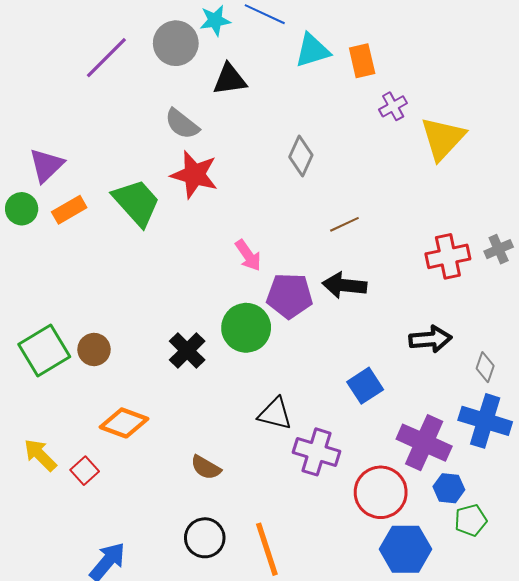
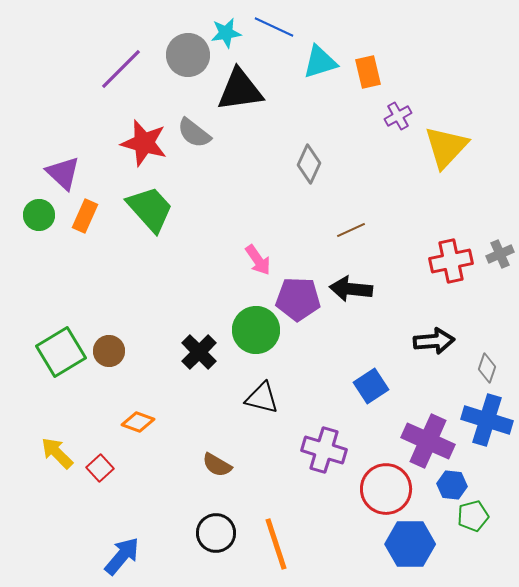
black triangle: (230, 79) -> (240, 90), size x1.4
purple triangle: (46, 165) -> (63, 173), turned -33
red star: (194, 175) -> (144, 143), moved
orange rectangle: (69, 210) -> (85, 216), turned -36
black triangle: (275, 414) -> (262, 398), moved
orange diamond: (124, 423) -> (138, 422), size x0.7

